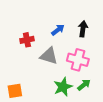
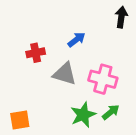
black arrow: (83, 29) -> (121, 17), moved

